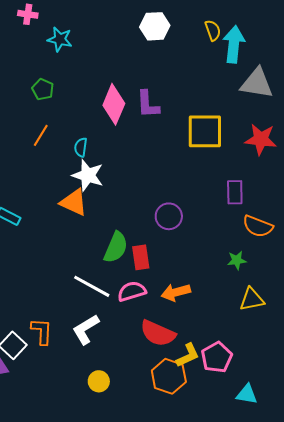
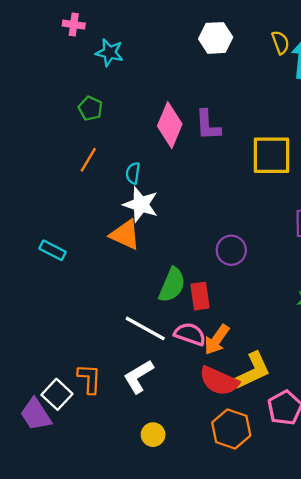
pink semicircle: (132, 291) -> (190, 334), turned 36
orange arrow: (176, 292) -> (217, 340), moved, turned -40
yellow L-shape: (188, 355) -> (252, 371), moved, size x1.4

